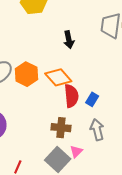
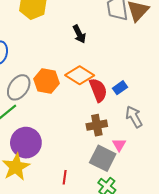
blue rectangle: (92, 99) -> (120, 88), turned 40

